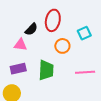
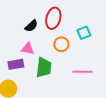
pink triangle: (20, 45) -> (28, 49), moved

